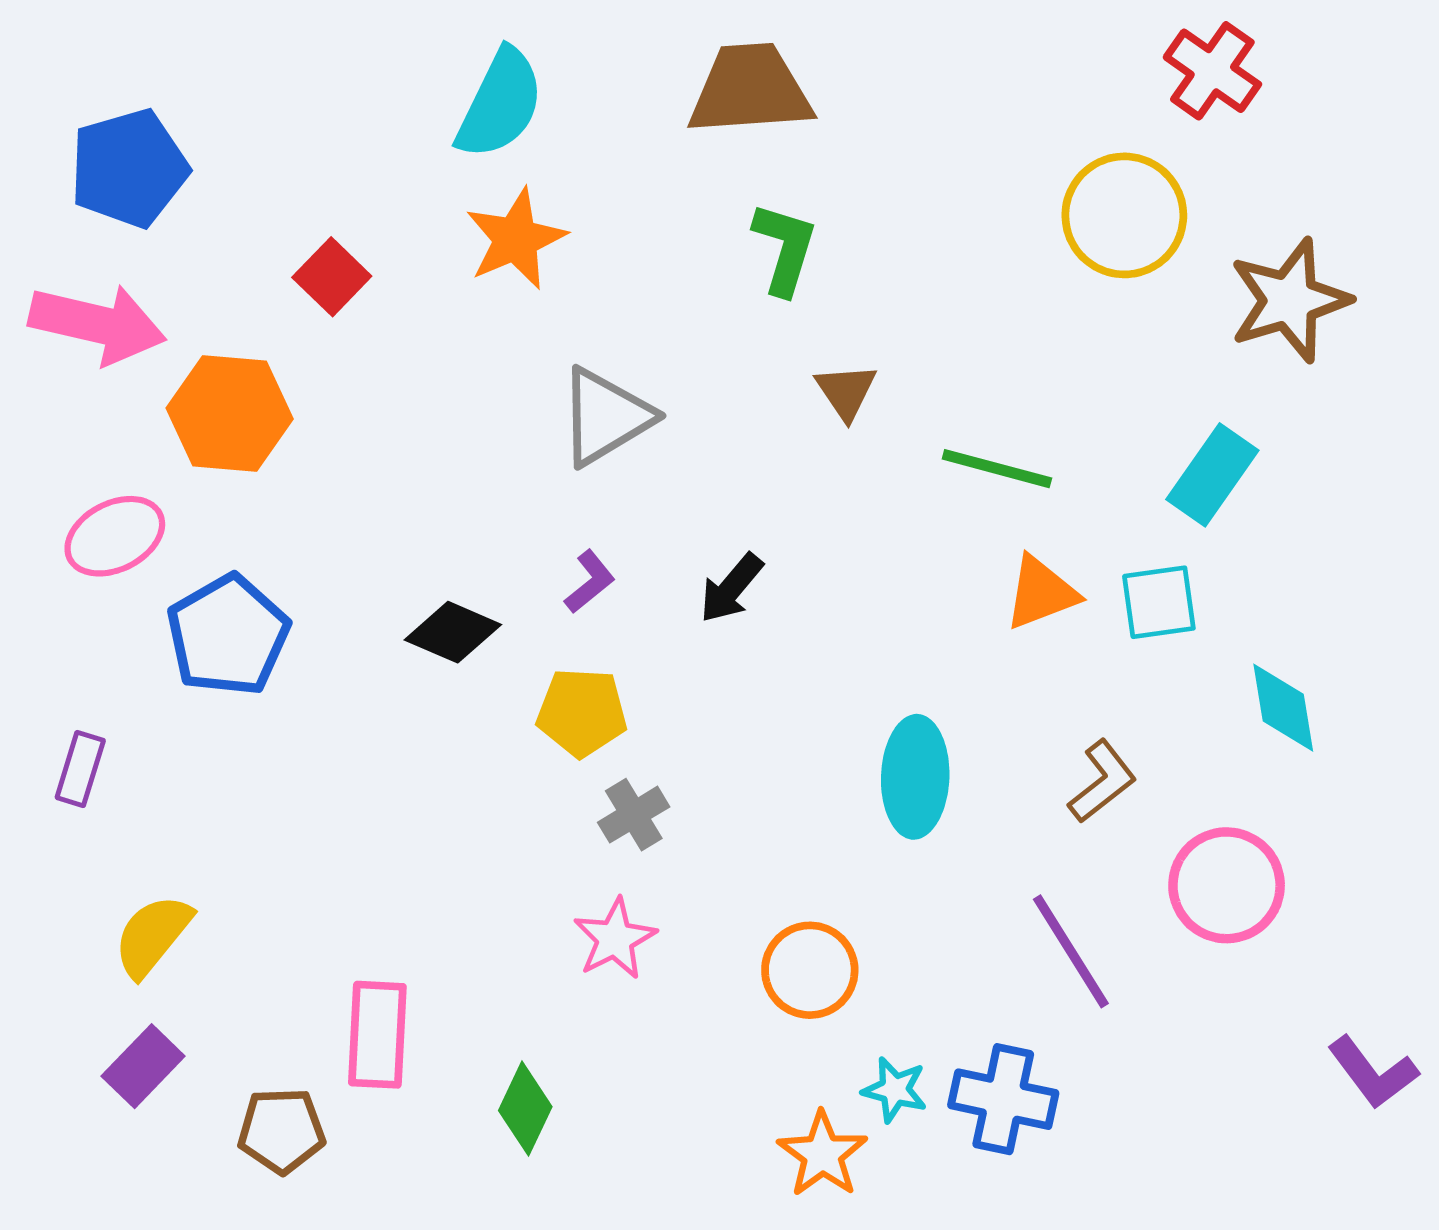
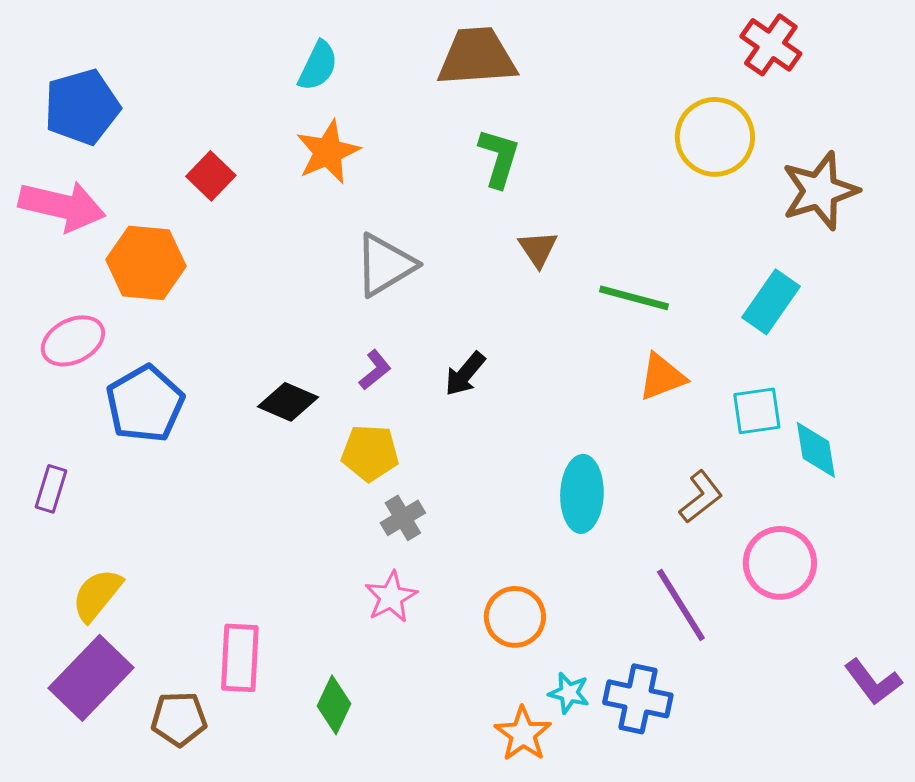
cyan semicircle: (500, 104) -> (318, 66), size x0.7
cyan square: (1159, 602) -> (757, 411), moved
purple rectangle: (143, 1066) -> (91, 678), size x1.6

